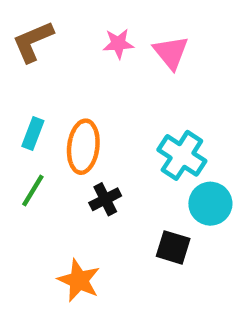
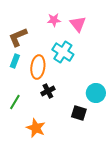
brown L-shape: (33, 41) -> (18, 37), moved
cyan cross: (182, 155) -> (63, 52), moved
green line: (33, 190) -> (15, 102), moved

